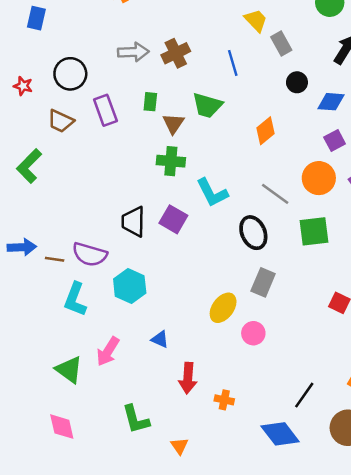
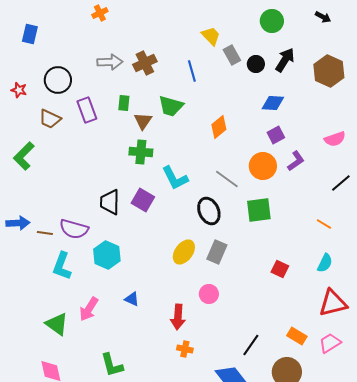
black circle: (297, 82) -> (256, 64), moved
yellow ellipse: (223, 308) -> (184, 252), moved
red arrow: (188, 378) -> (178, 317), moved

